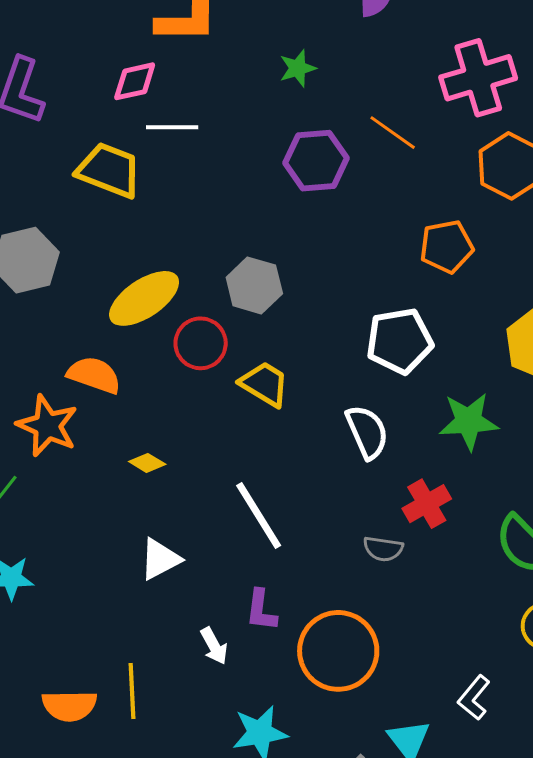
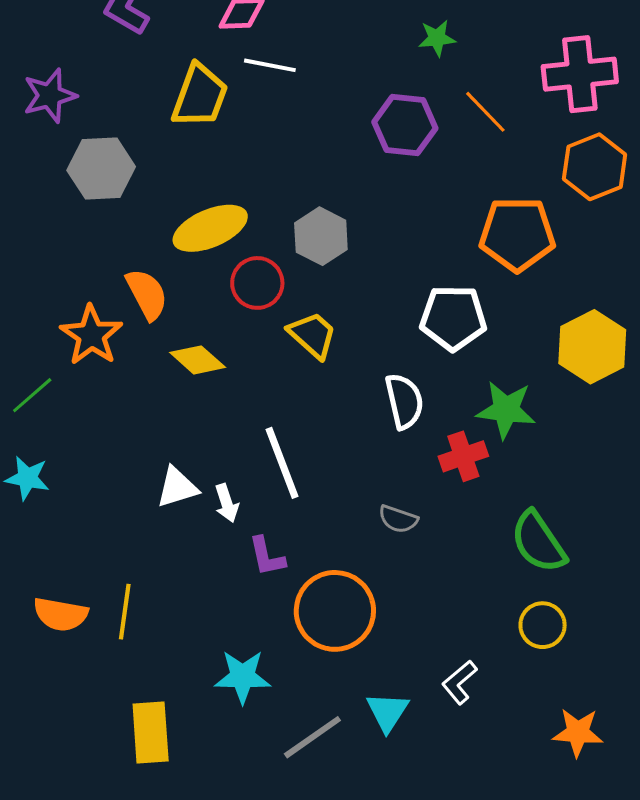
green star: (298, 68) -> (437, 38), moved
yellow trapezoid: (109, 170) -> (200, 96), turned 78
orange pentagon: (447, 247) -> (517, 234), size x1.4
orange semicircle: (94, 375) -> (147, 294), turned 32
yellow diamond: (147, 463) -> (198, 360), moved, size x1.5
red cross: (427, 504) -> (463, 456), moved
purple L-shape: (261, 610) -> (267, 556), turned -30
white arrow: (214, 646) -> (227, 503), moved

